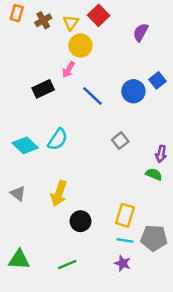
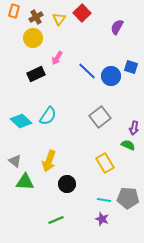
yellow circle: (80, 46) -> (33, 38), moved
blue square: (157, 80) -> (131, 67), turned -32
blue line: (93, 96) -> (87, 71), moved
gray square: (120, 141) -> (100, 117), size x1.5
yellow rectangle: (125, 215) -> (105, 163), moved, turned -48
green triangle: (19, 260) -> (25, 182), moved

